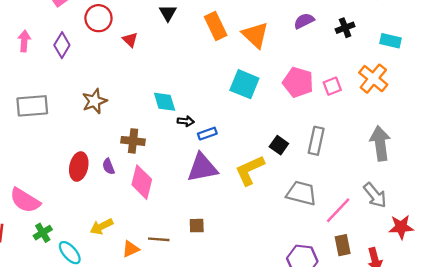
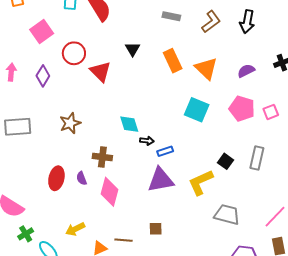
purple semicircle: (304, 21) -> (246, 71), moved
red triangle: (130, 40) -> (101, 72), size x1.6
gray trapezoid: (301, 193) -> (227, 215), moved

